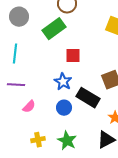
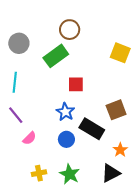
purple line: (16, 85) -> (16, 115), turned 48

